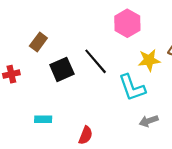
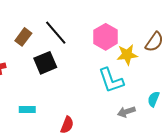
pink hexagon: (127, 23) -> (106, 37), moved
black line: (96, 61) -> (56, 33), moved

